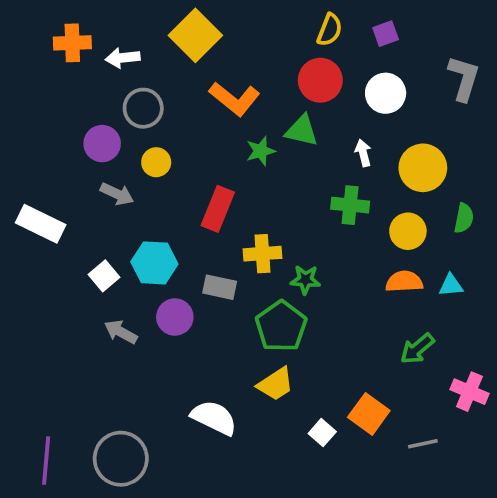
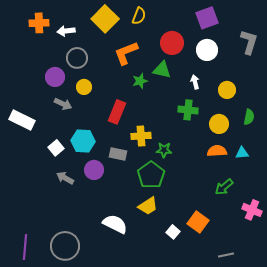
yellow semicircle: (330, 30) -> (139, 16), moved
purple square: (386, 34) -> (207, 18), size x1.6
orange L-shape: (235, 99) -> (126, 53), turned 120
yellow circle: (423, 168) -> (227, 90), size x0.7
gray line: (423, 444) -> (226, 255), moved

